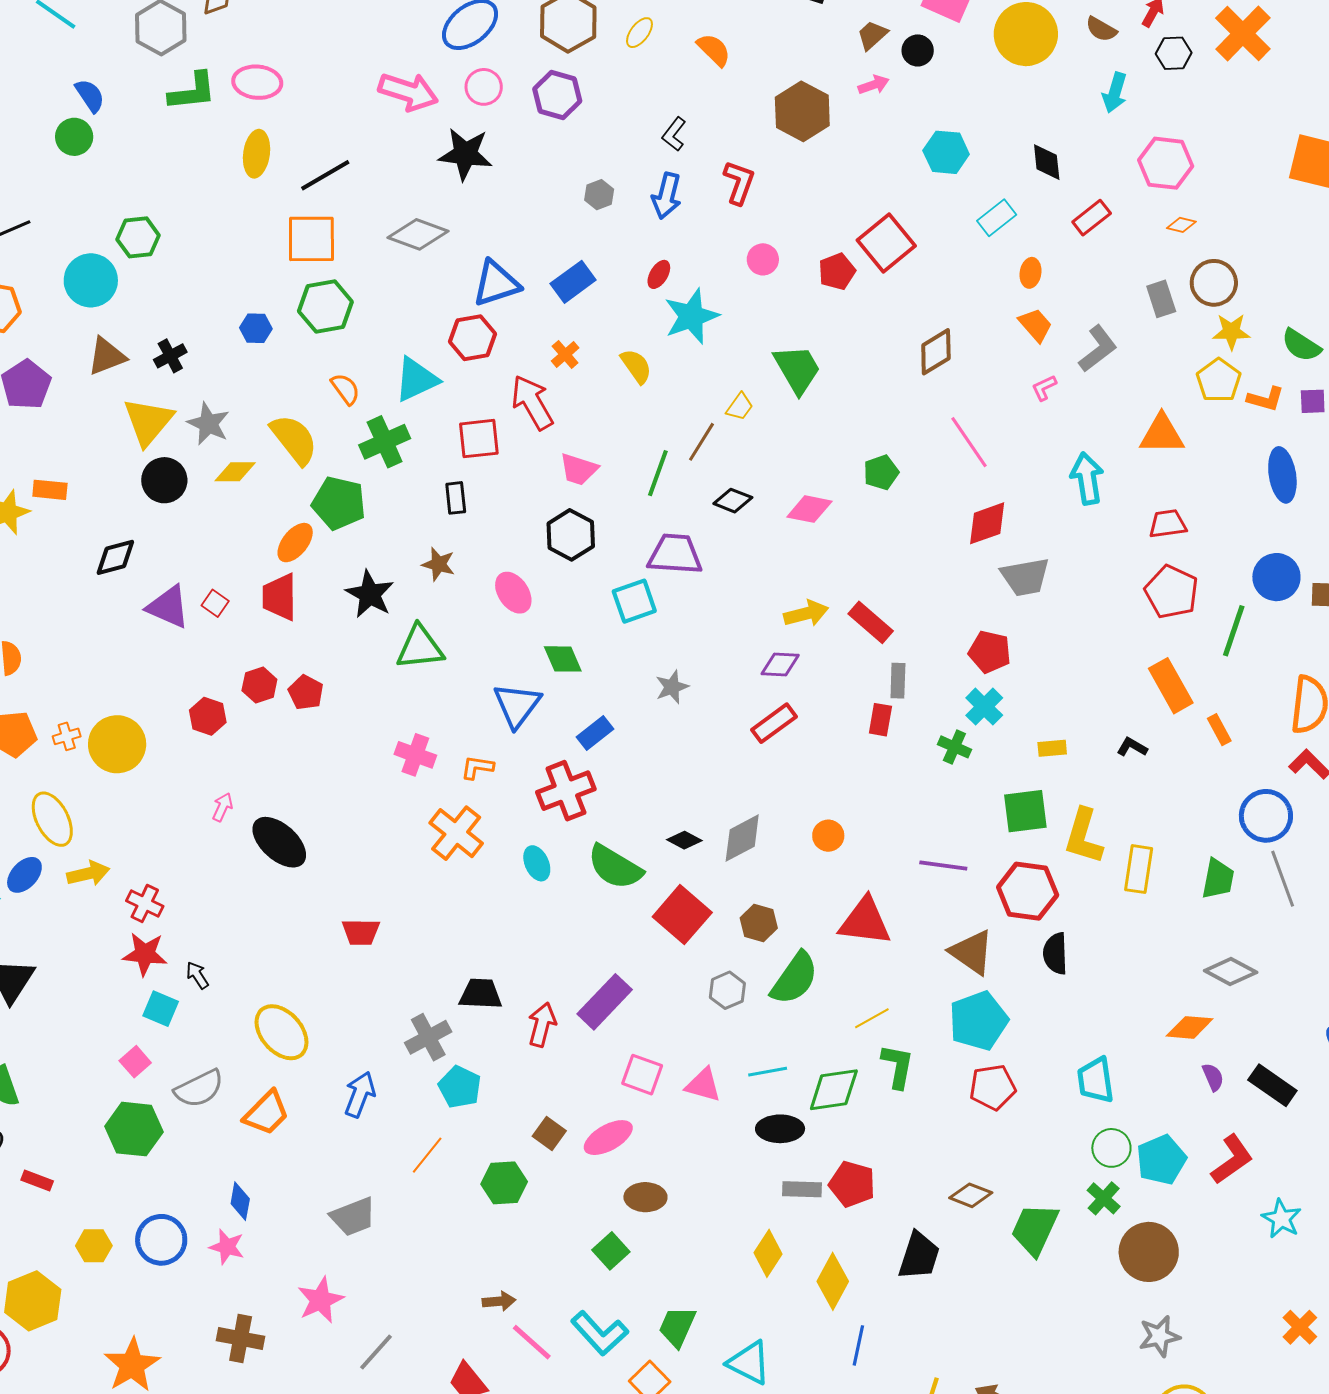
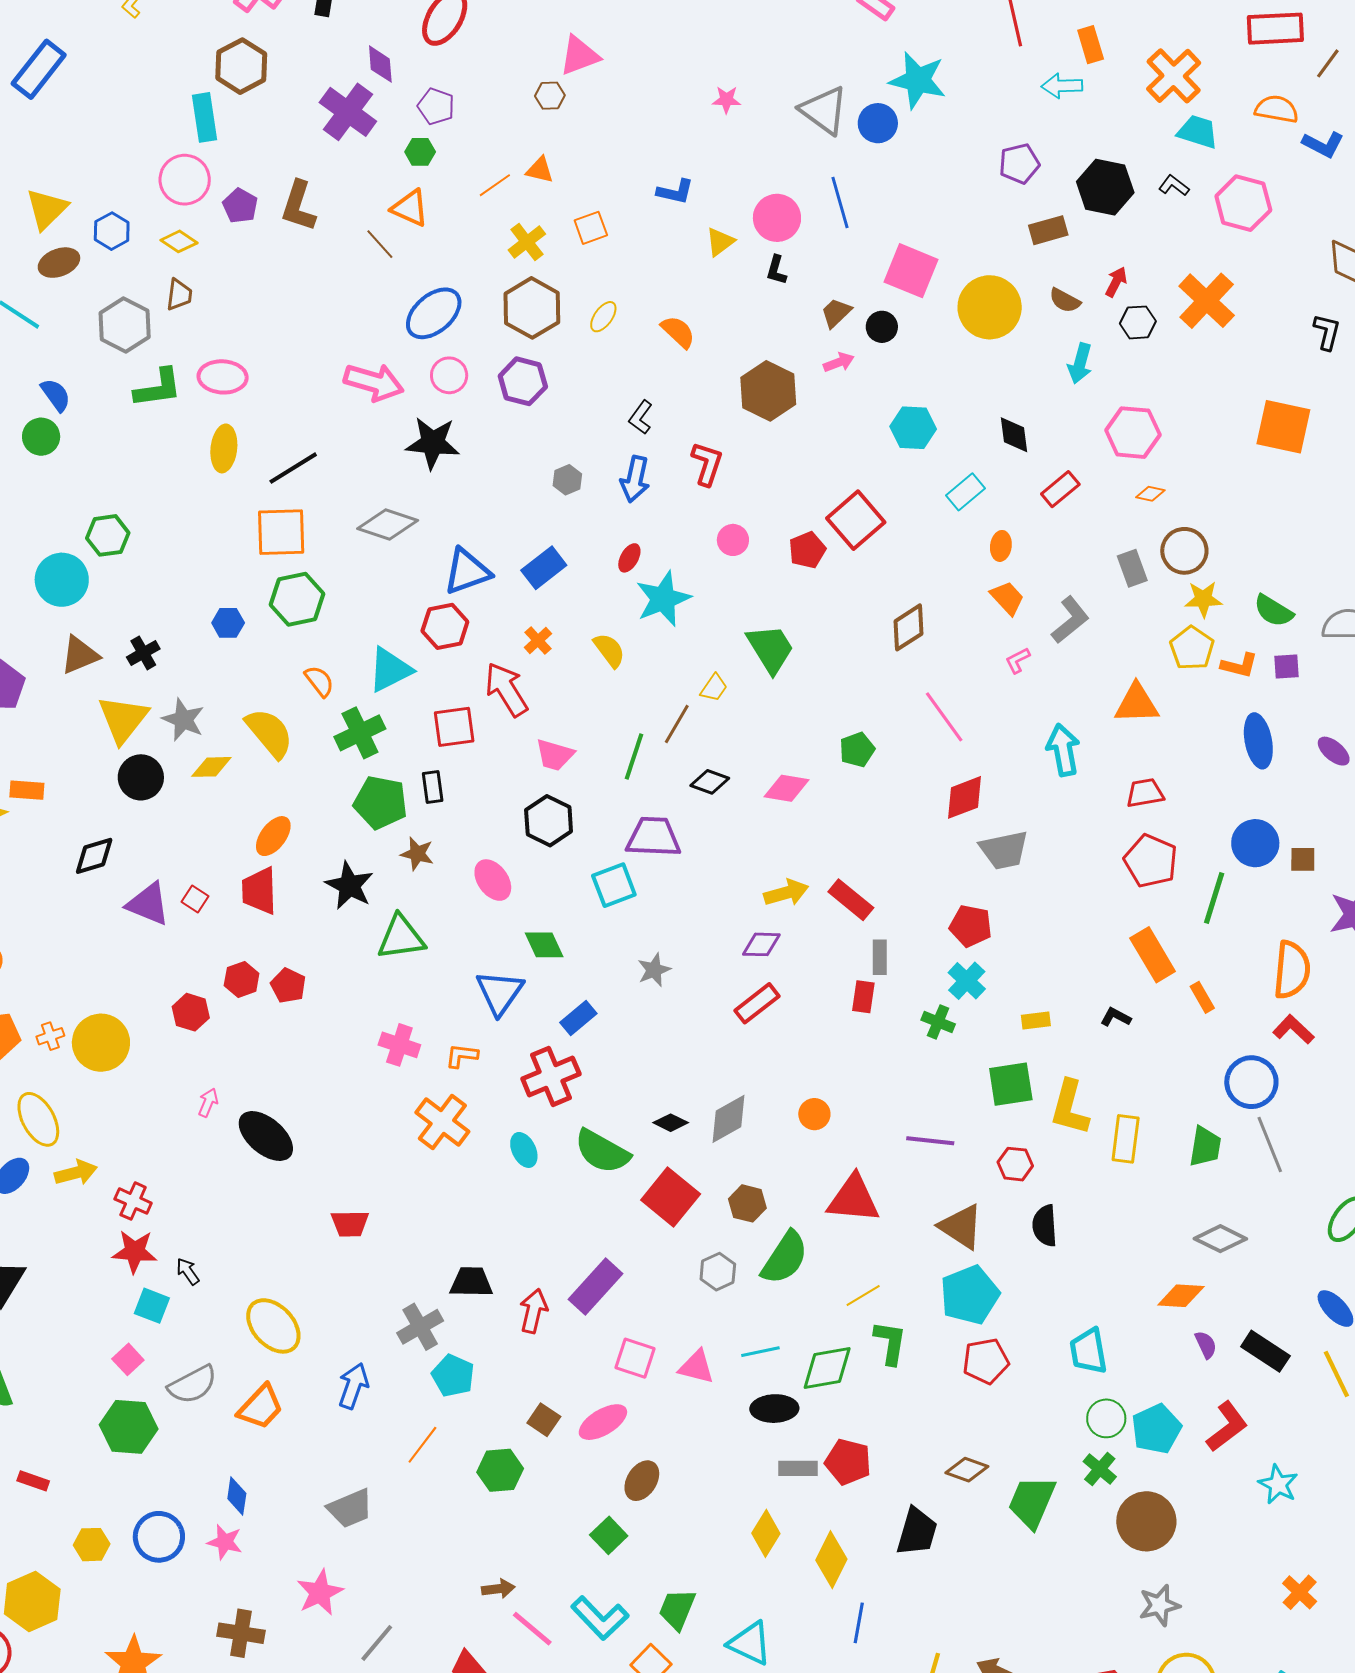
green pentagon: (339, 503) -> (381, 802), moved
red hexagon: (1028, 891) -> (1015, 1164), size x0.6
brown ellipse: (645, 1197) -> (642, 1481), turned -57

